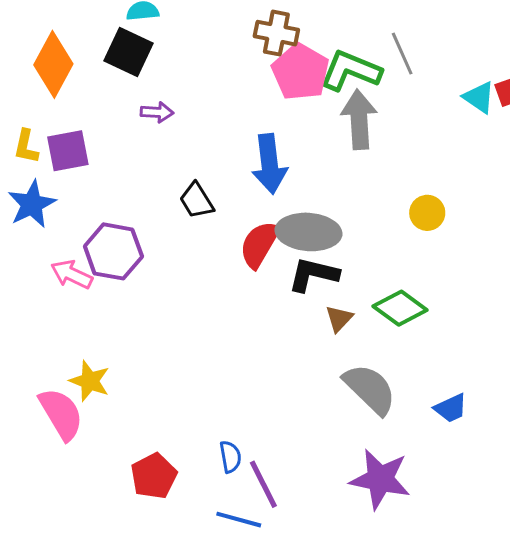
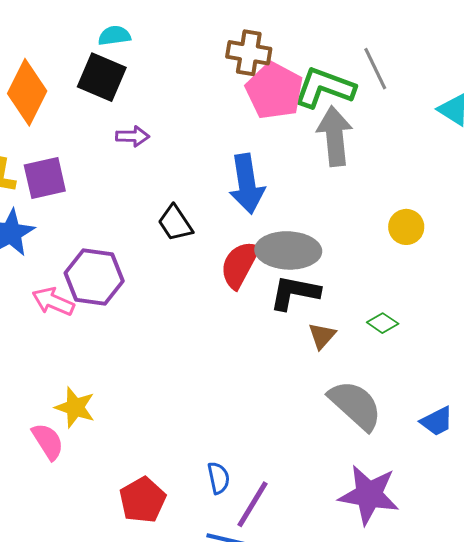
green diamond: (400, 308) -> (383, 323), size x0.6
pink semicircle: (61, 414) -> (48, 441), size x0.7
purple line: (263, 484) -> (252, 504), turned 60

